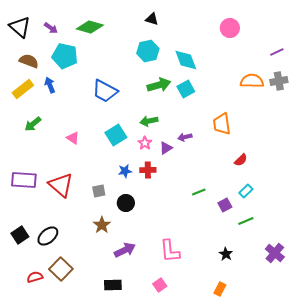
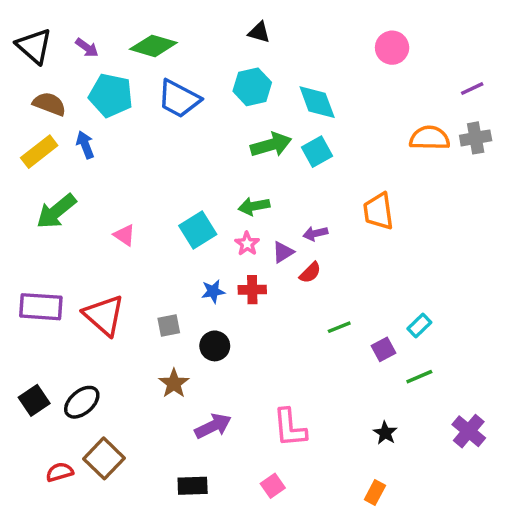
blue trapezoid: (105, 91) -> (179, 99), moved
green arrow: (33, 124) -> (56, 211), size x1.4
red semicircle: (241, 160) -> (310, 273), moved

